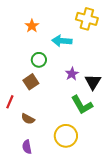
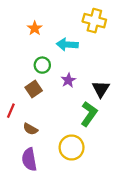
purple star: (72, 74) -> (68, 80), moved
green L-shape: (82, 105) -> (89, 114), turned -115
purple semicircle: (27, 147) -> (29, 159), size x1.5

